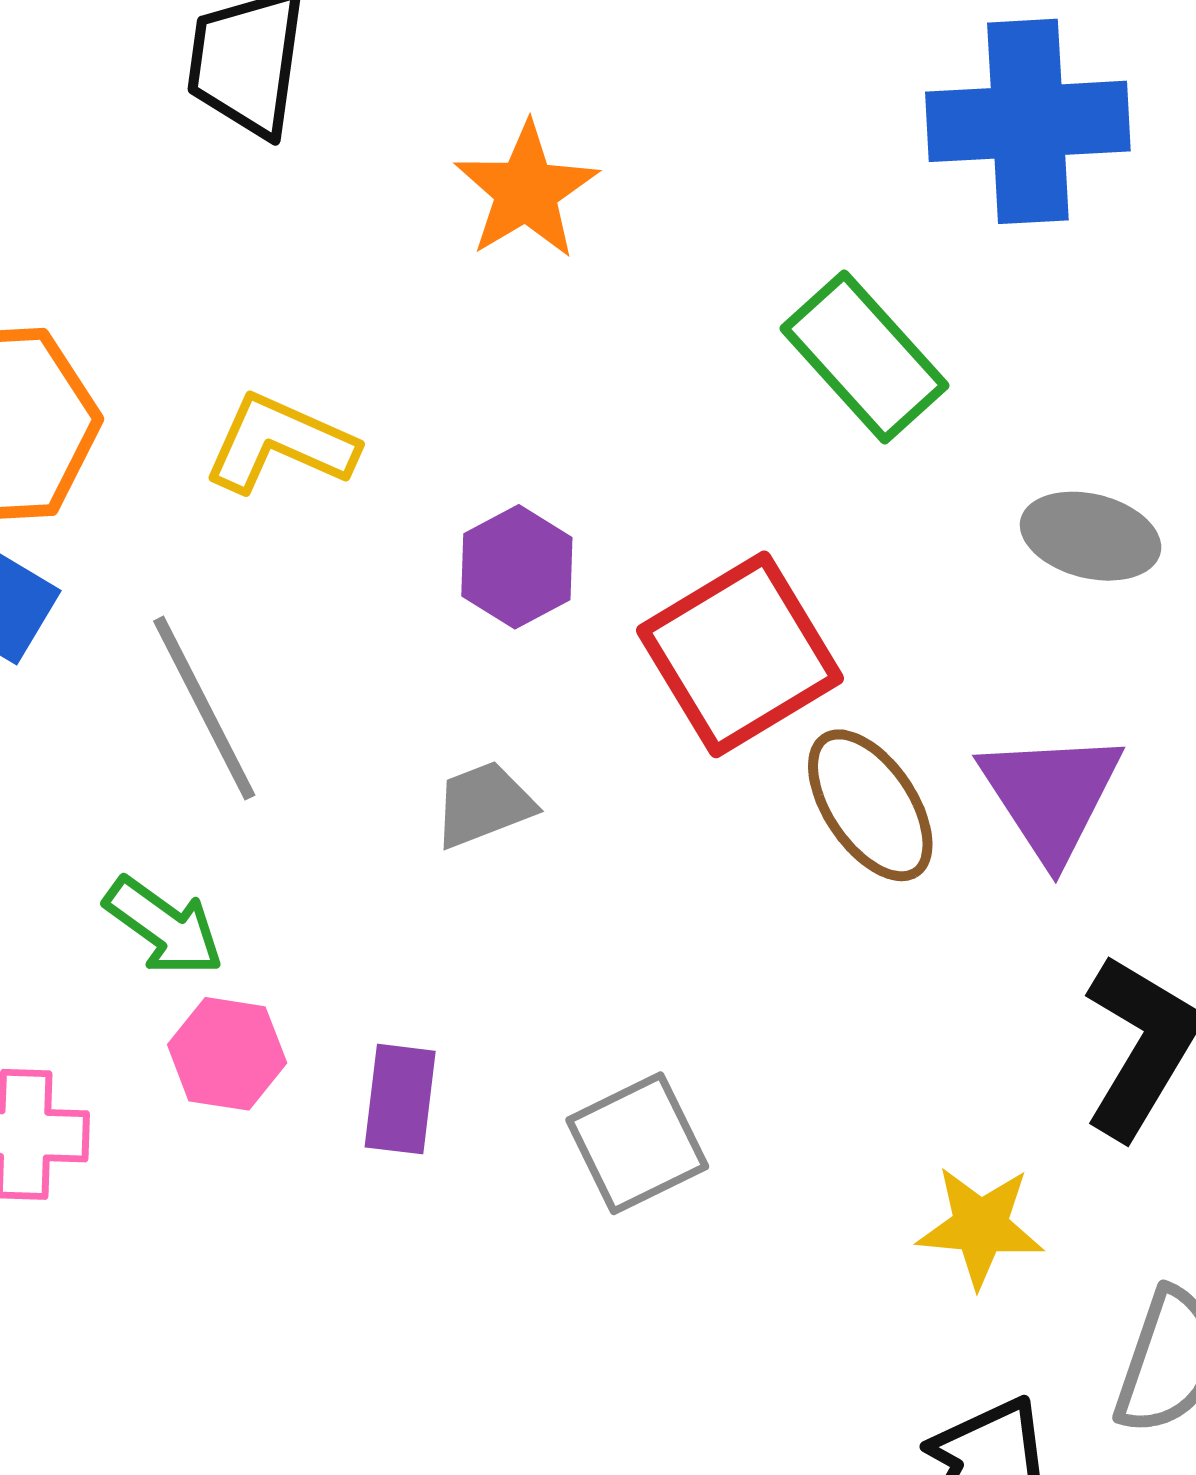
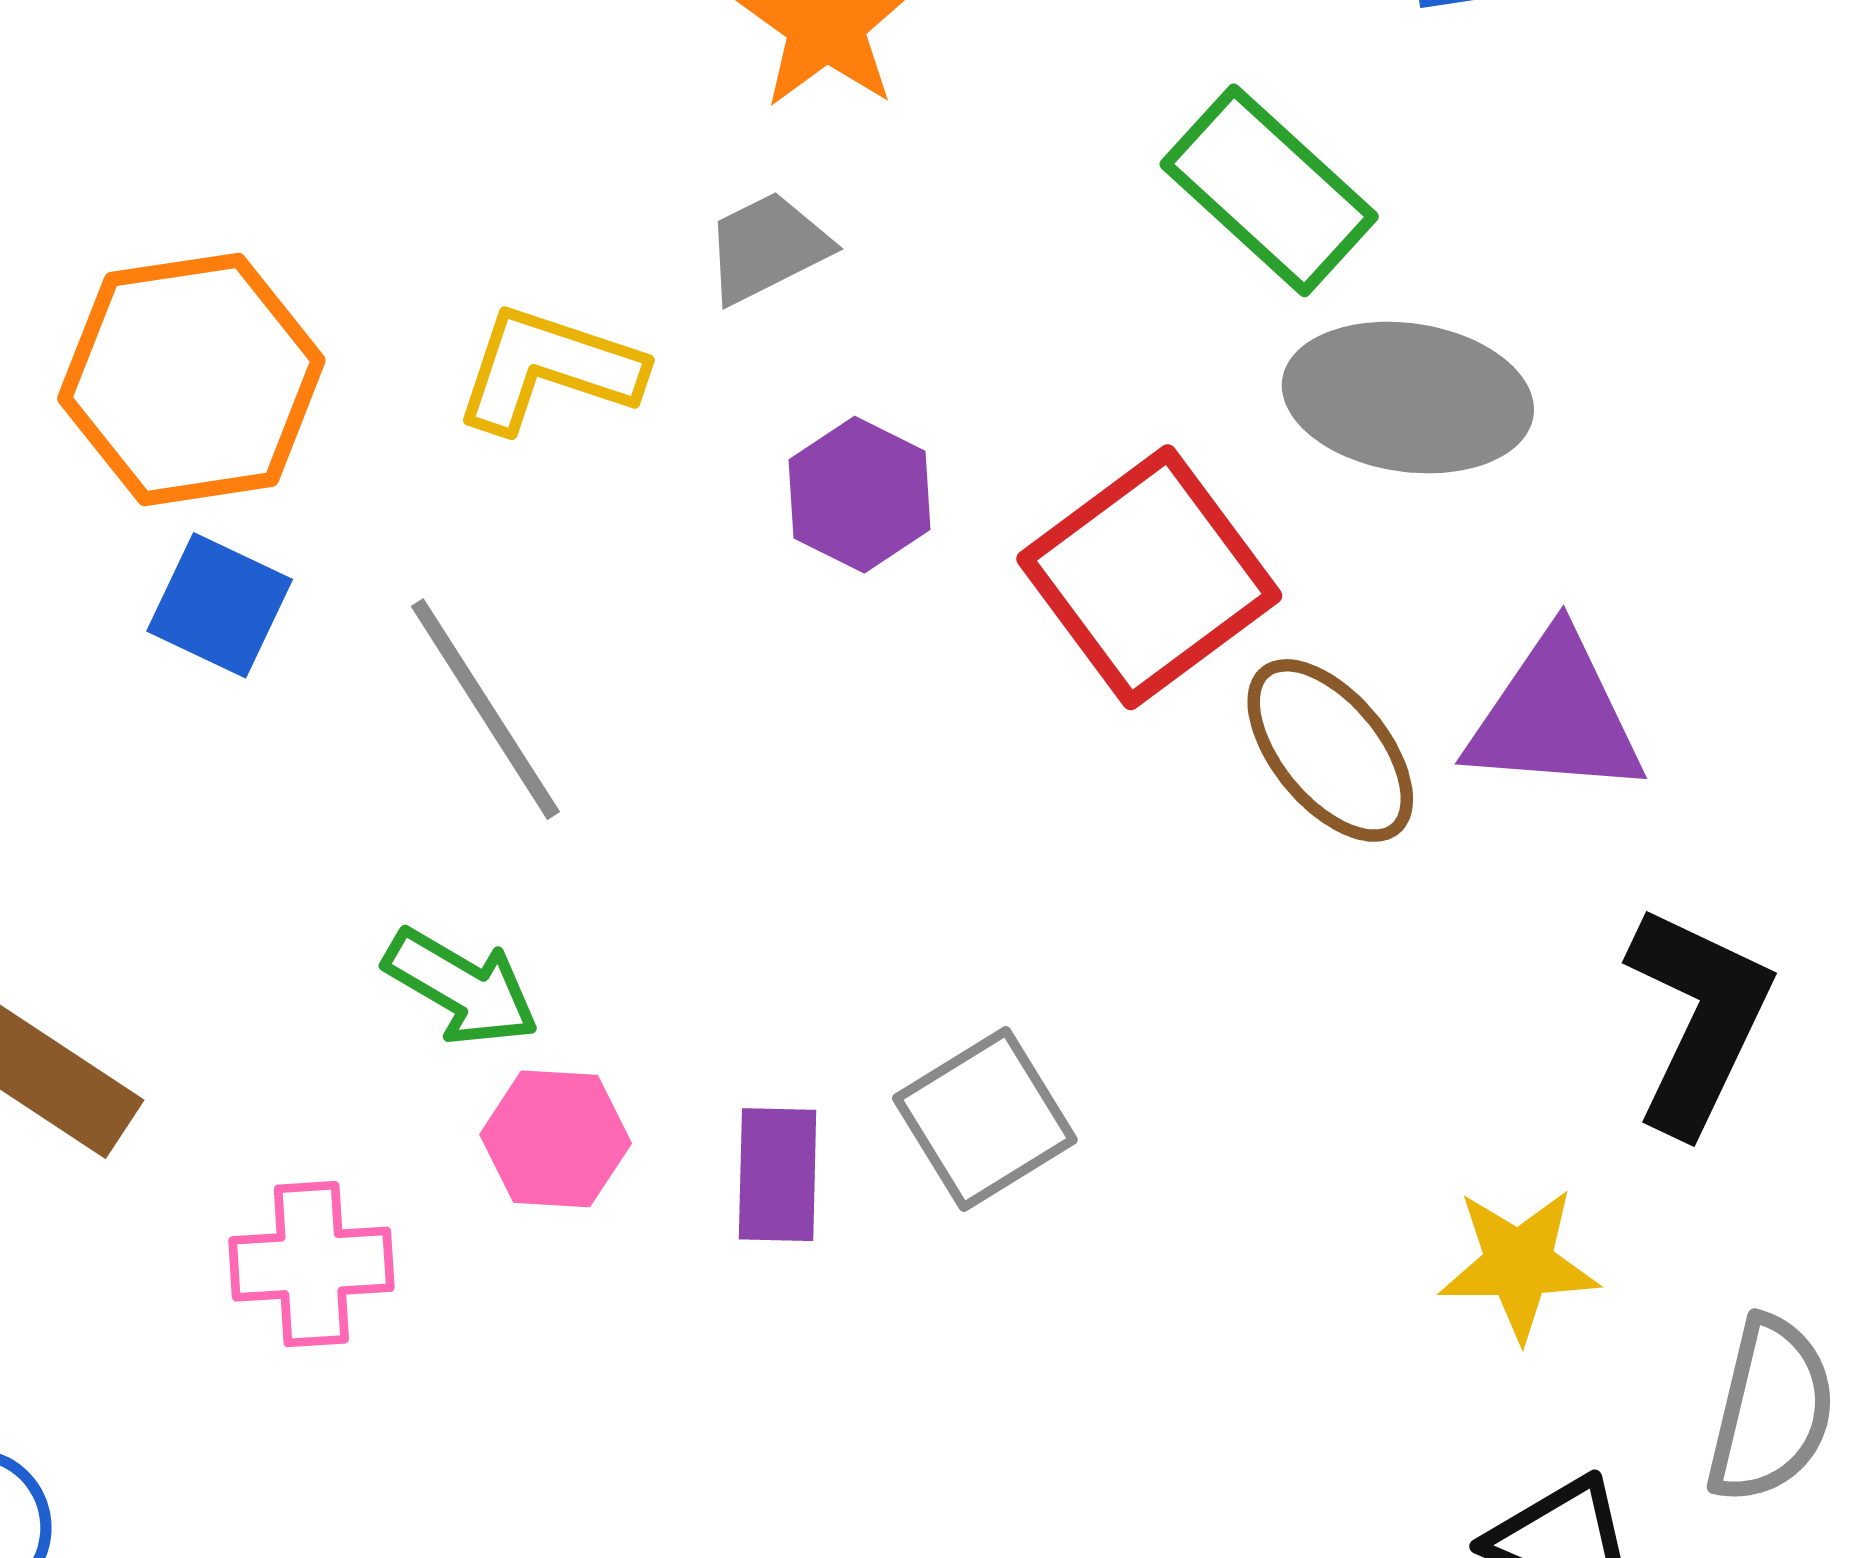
gray ellipse: (1091, 536) -> (1408, 398), moved, size x1.4
purple triangle: (1051, 795) -> (1555, 716), turned -47
gray trapezoid: (484, 804) -> (767, 247), moved
gray square: (637, 1143) -> (985, 1119), moved

